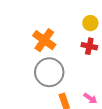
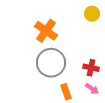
red cross: (89, 46) -> (91, 68), moved

